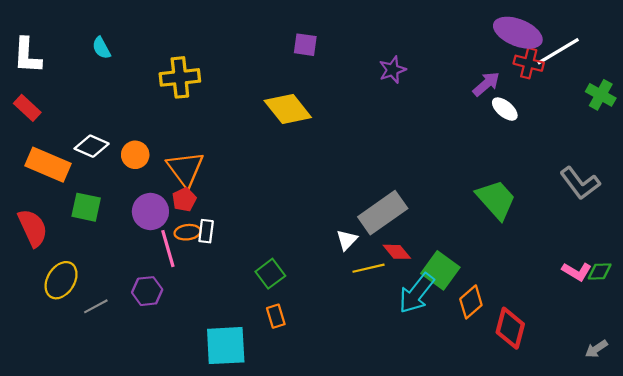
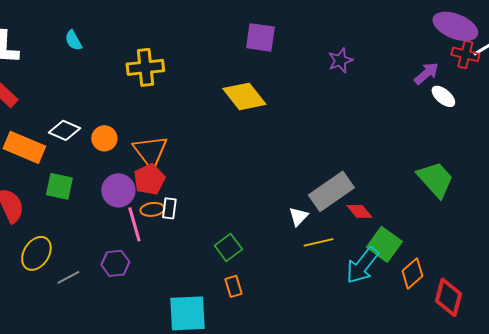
purple square: (305, 45) -> (260, 37), size x1.4
red pentagon: (184, 200) -> (149, 179), size x1.4
red diamond: (397, 252) -> (359, 211), moved

